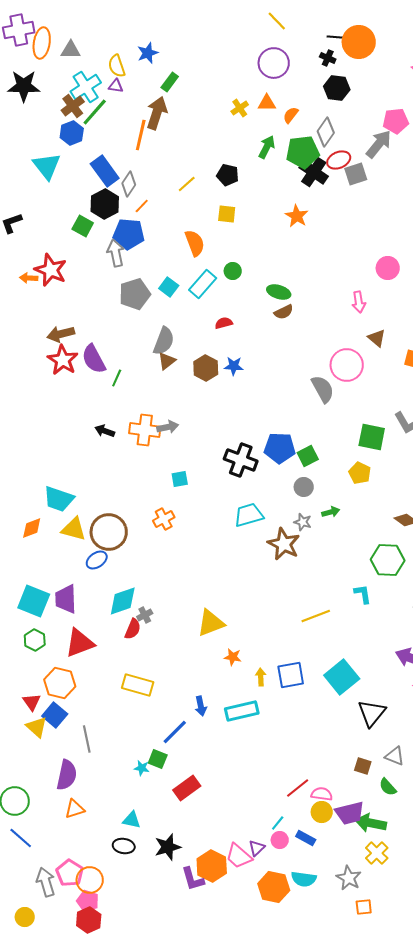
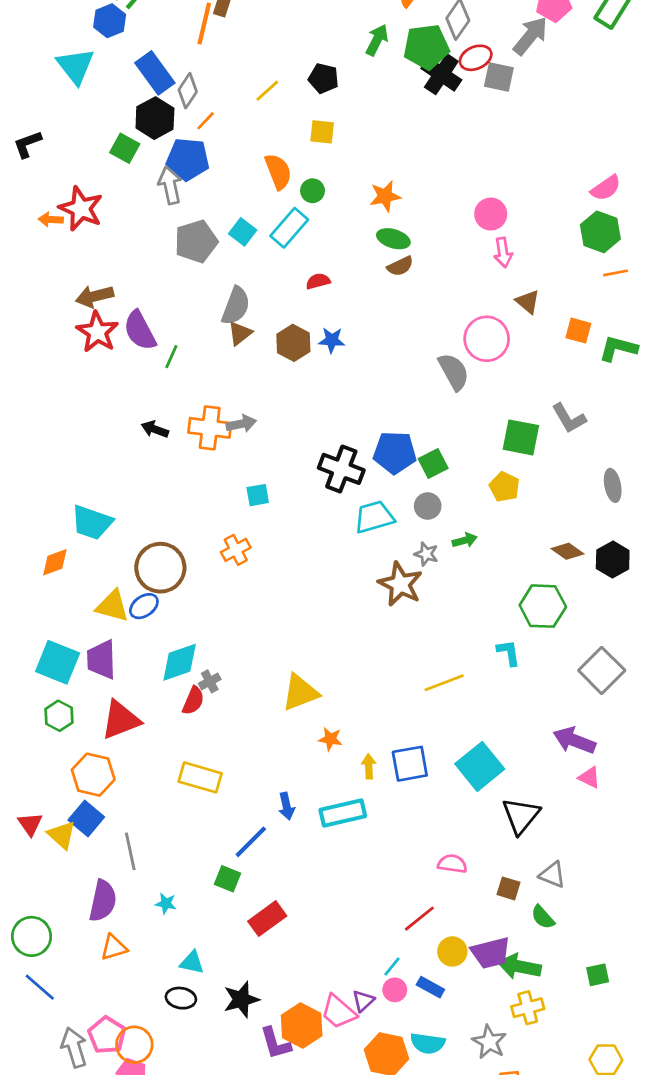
gray square: (356, 174) -> (499, 77), turned 30
orange star: (297, 216) -> (385, 196), moved, turned 30
pink circle: (388, 268) -> (491, 214), moved
green circle: (233, 271) -> (313, 191), moved
cyan trapezoid: (249, 515) -> (374, 517), moved
yellow triangle: (74, 529) -> (112, 606), moved
red triangle: (32, 702) -> (30, 824), moved
cyan star: (142, 768) -> (166, 904), moved
pink semicircle: (322, 794) -> (452, 864), moved
yellow cross: (377, 853) -> (528, 1008), turned 30

